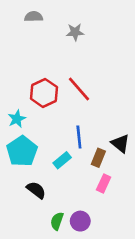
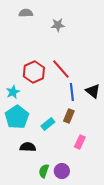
blue line: (79, 137) -> (72, 92), moved
black triangle: (120, 143) -> (93, 91), moved
brown rectangle: (98, 158) -> (69, 116), moved
black semicircle: (36, 190) -> (28, 147), turned -35

